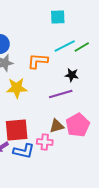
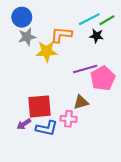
black star: (72, 75) -> (97, 36), moved
yellow star: (17, 88) -> (47, 51), moved
pink pentagon: (78, 125) -> (103, 78), moved

